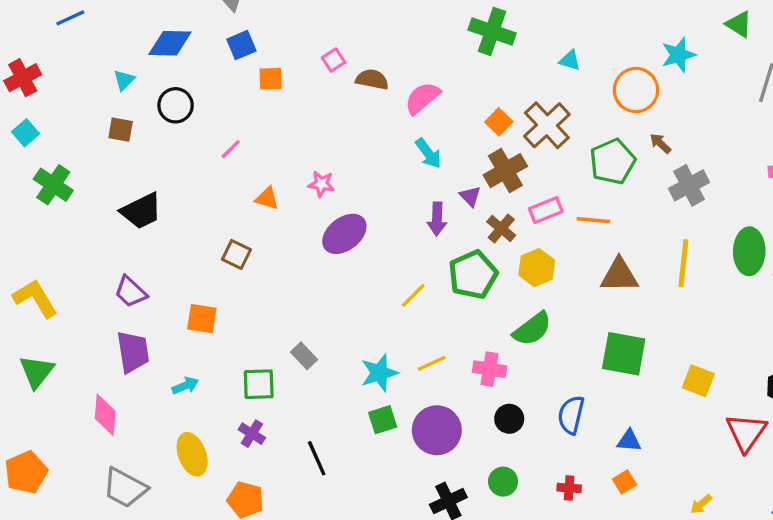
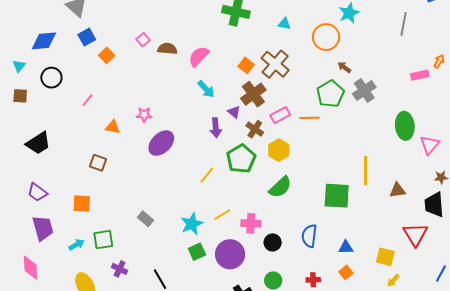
orange square: (271, 79) -> (107, 55), turned -35
green pentagon: (613, 162) -> (330, 94), moved
yellow line: (683, 263) -> (366, 171), moved
brown triangle: (619, 275) -> (397, 190), moved, size x0.7
pink cross: (489, 369) -> (251, 223), moved
yellow square: (698, 381) -> (385, 257), moved
green square: (259, 384) -> (103, 240), moved

